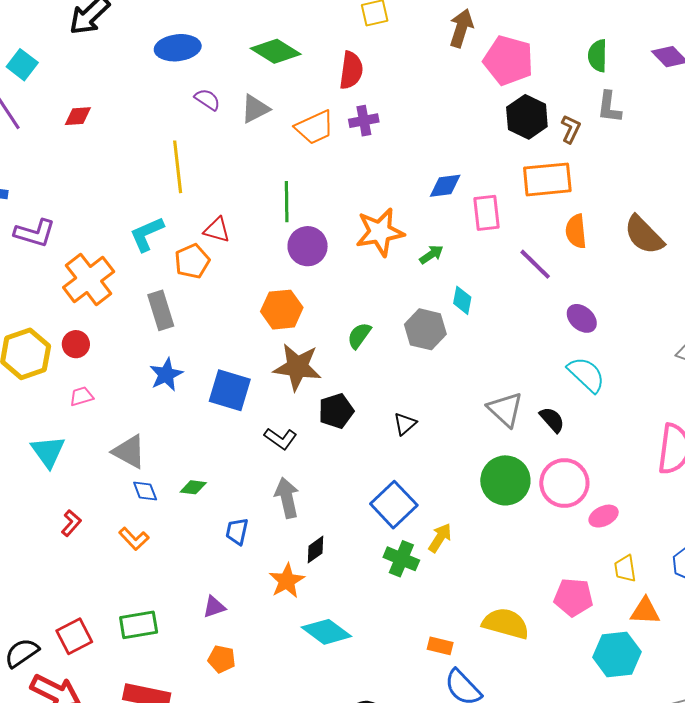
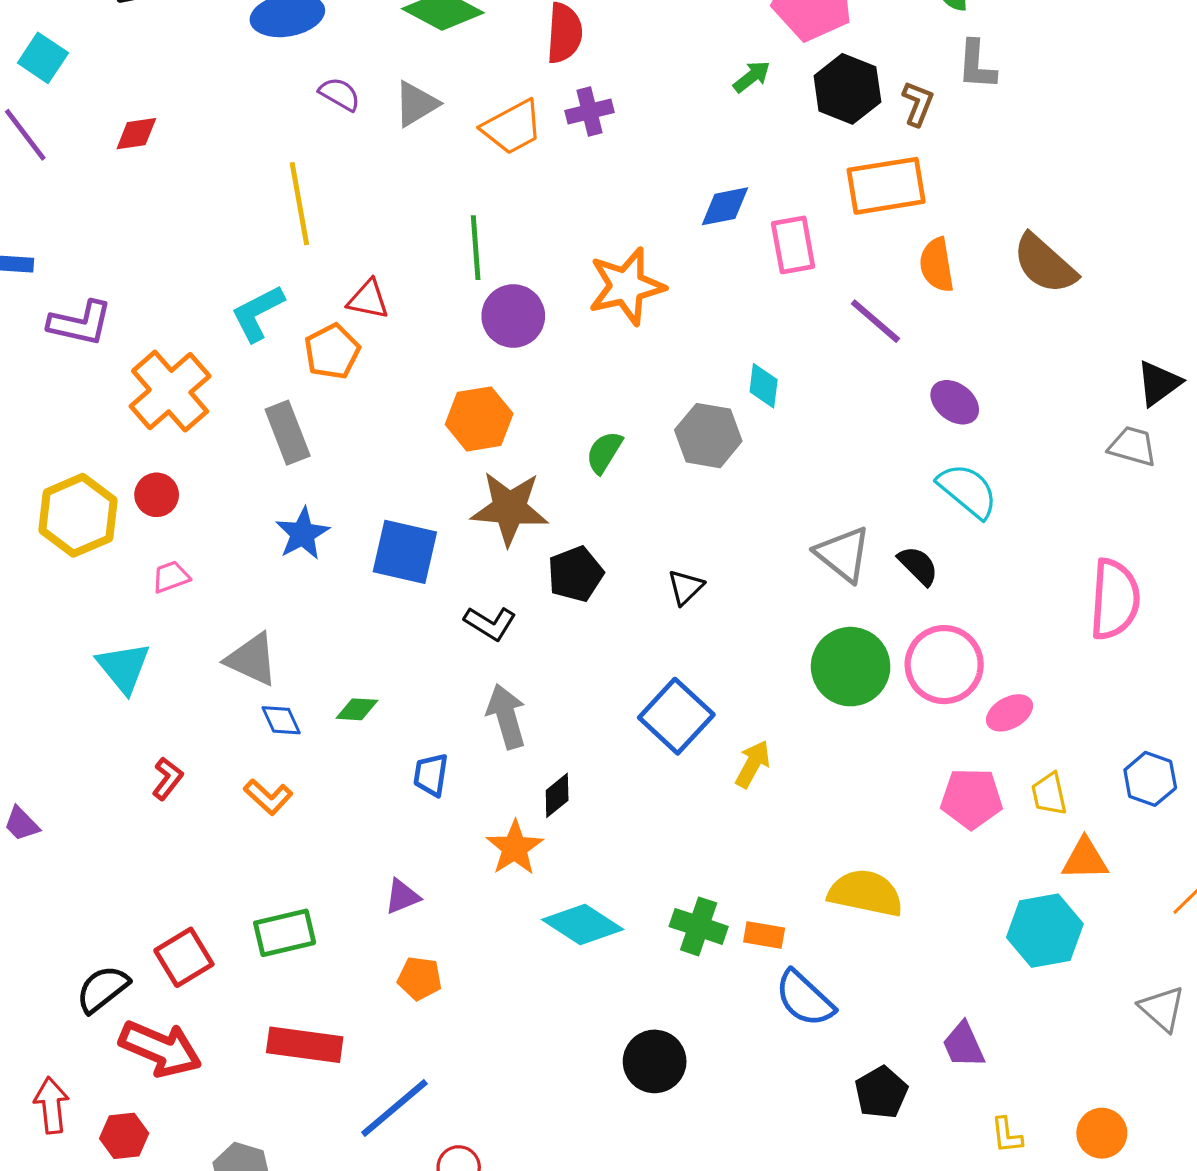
green arrow: (431, 254) -> (752, 77), moved
green cross: (401, 559) -> (699, 926), moved
pink pentagon: (573, 597) -> (972, 798), moved

